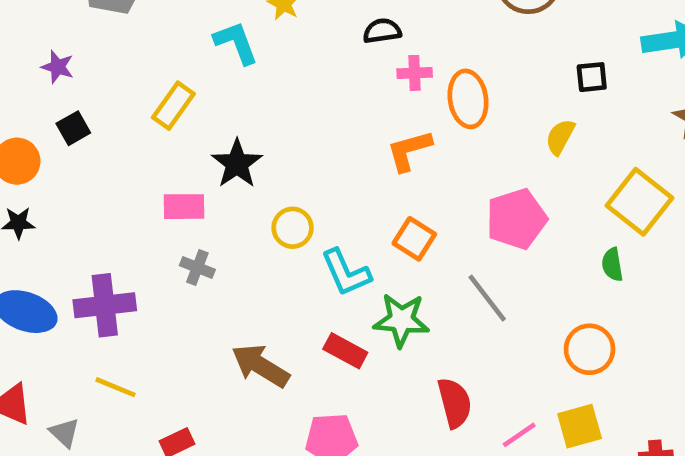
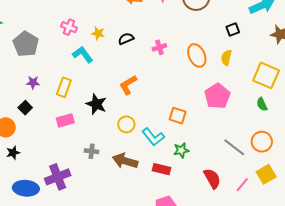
black semicircle: (382, 31) -> (126, 39), moved
purple star: (58, 67) -> (33, 82), moved
orange ellipse: (468, 99) -> (197, 55), moved
orange L-shape: (409, 150) -> (128, 85), moved
pink rectangle: (184, 207) -> (65, 120), moved
gray line: (487, 298) -> (234, 147), moved
green star: (401, 320) -> (181, 150), size x0.7
brown arrow: (260, 366) -> (125, 161), moved

